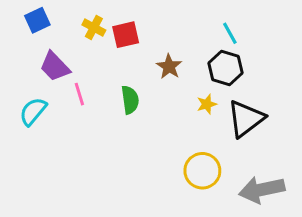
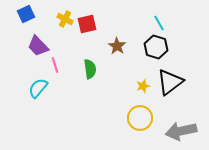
yellow star: (207, 104) -> (143, 86), moved
cyan semicircle: (33, 111) -> (38, 88), moved

